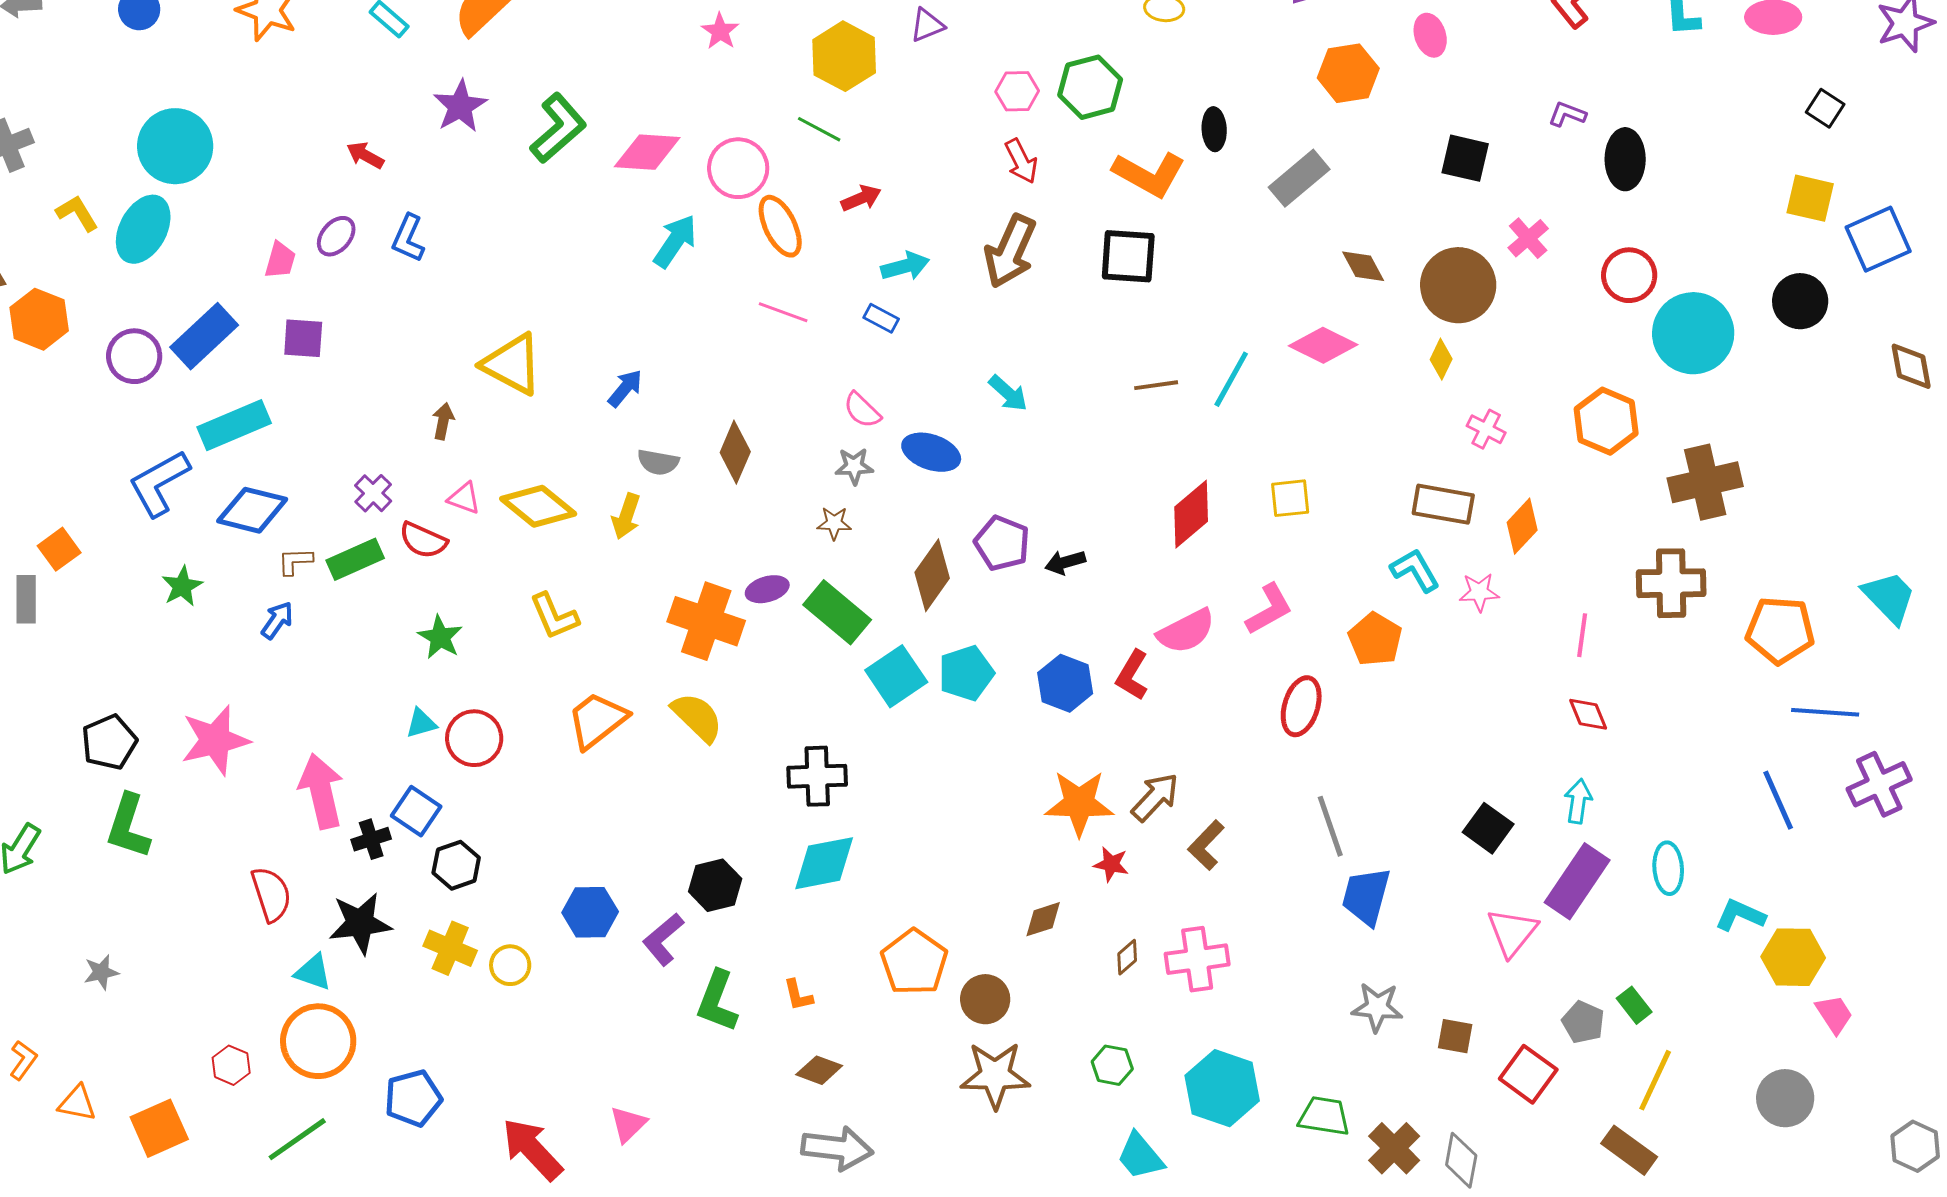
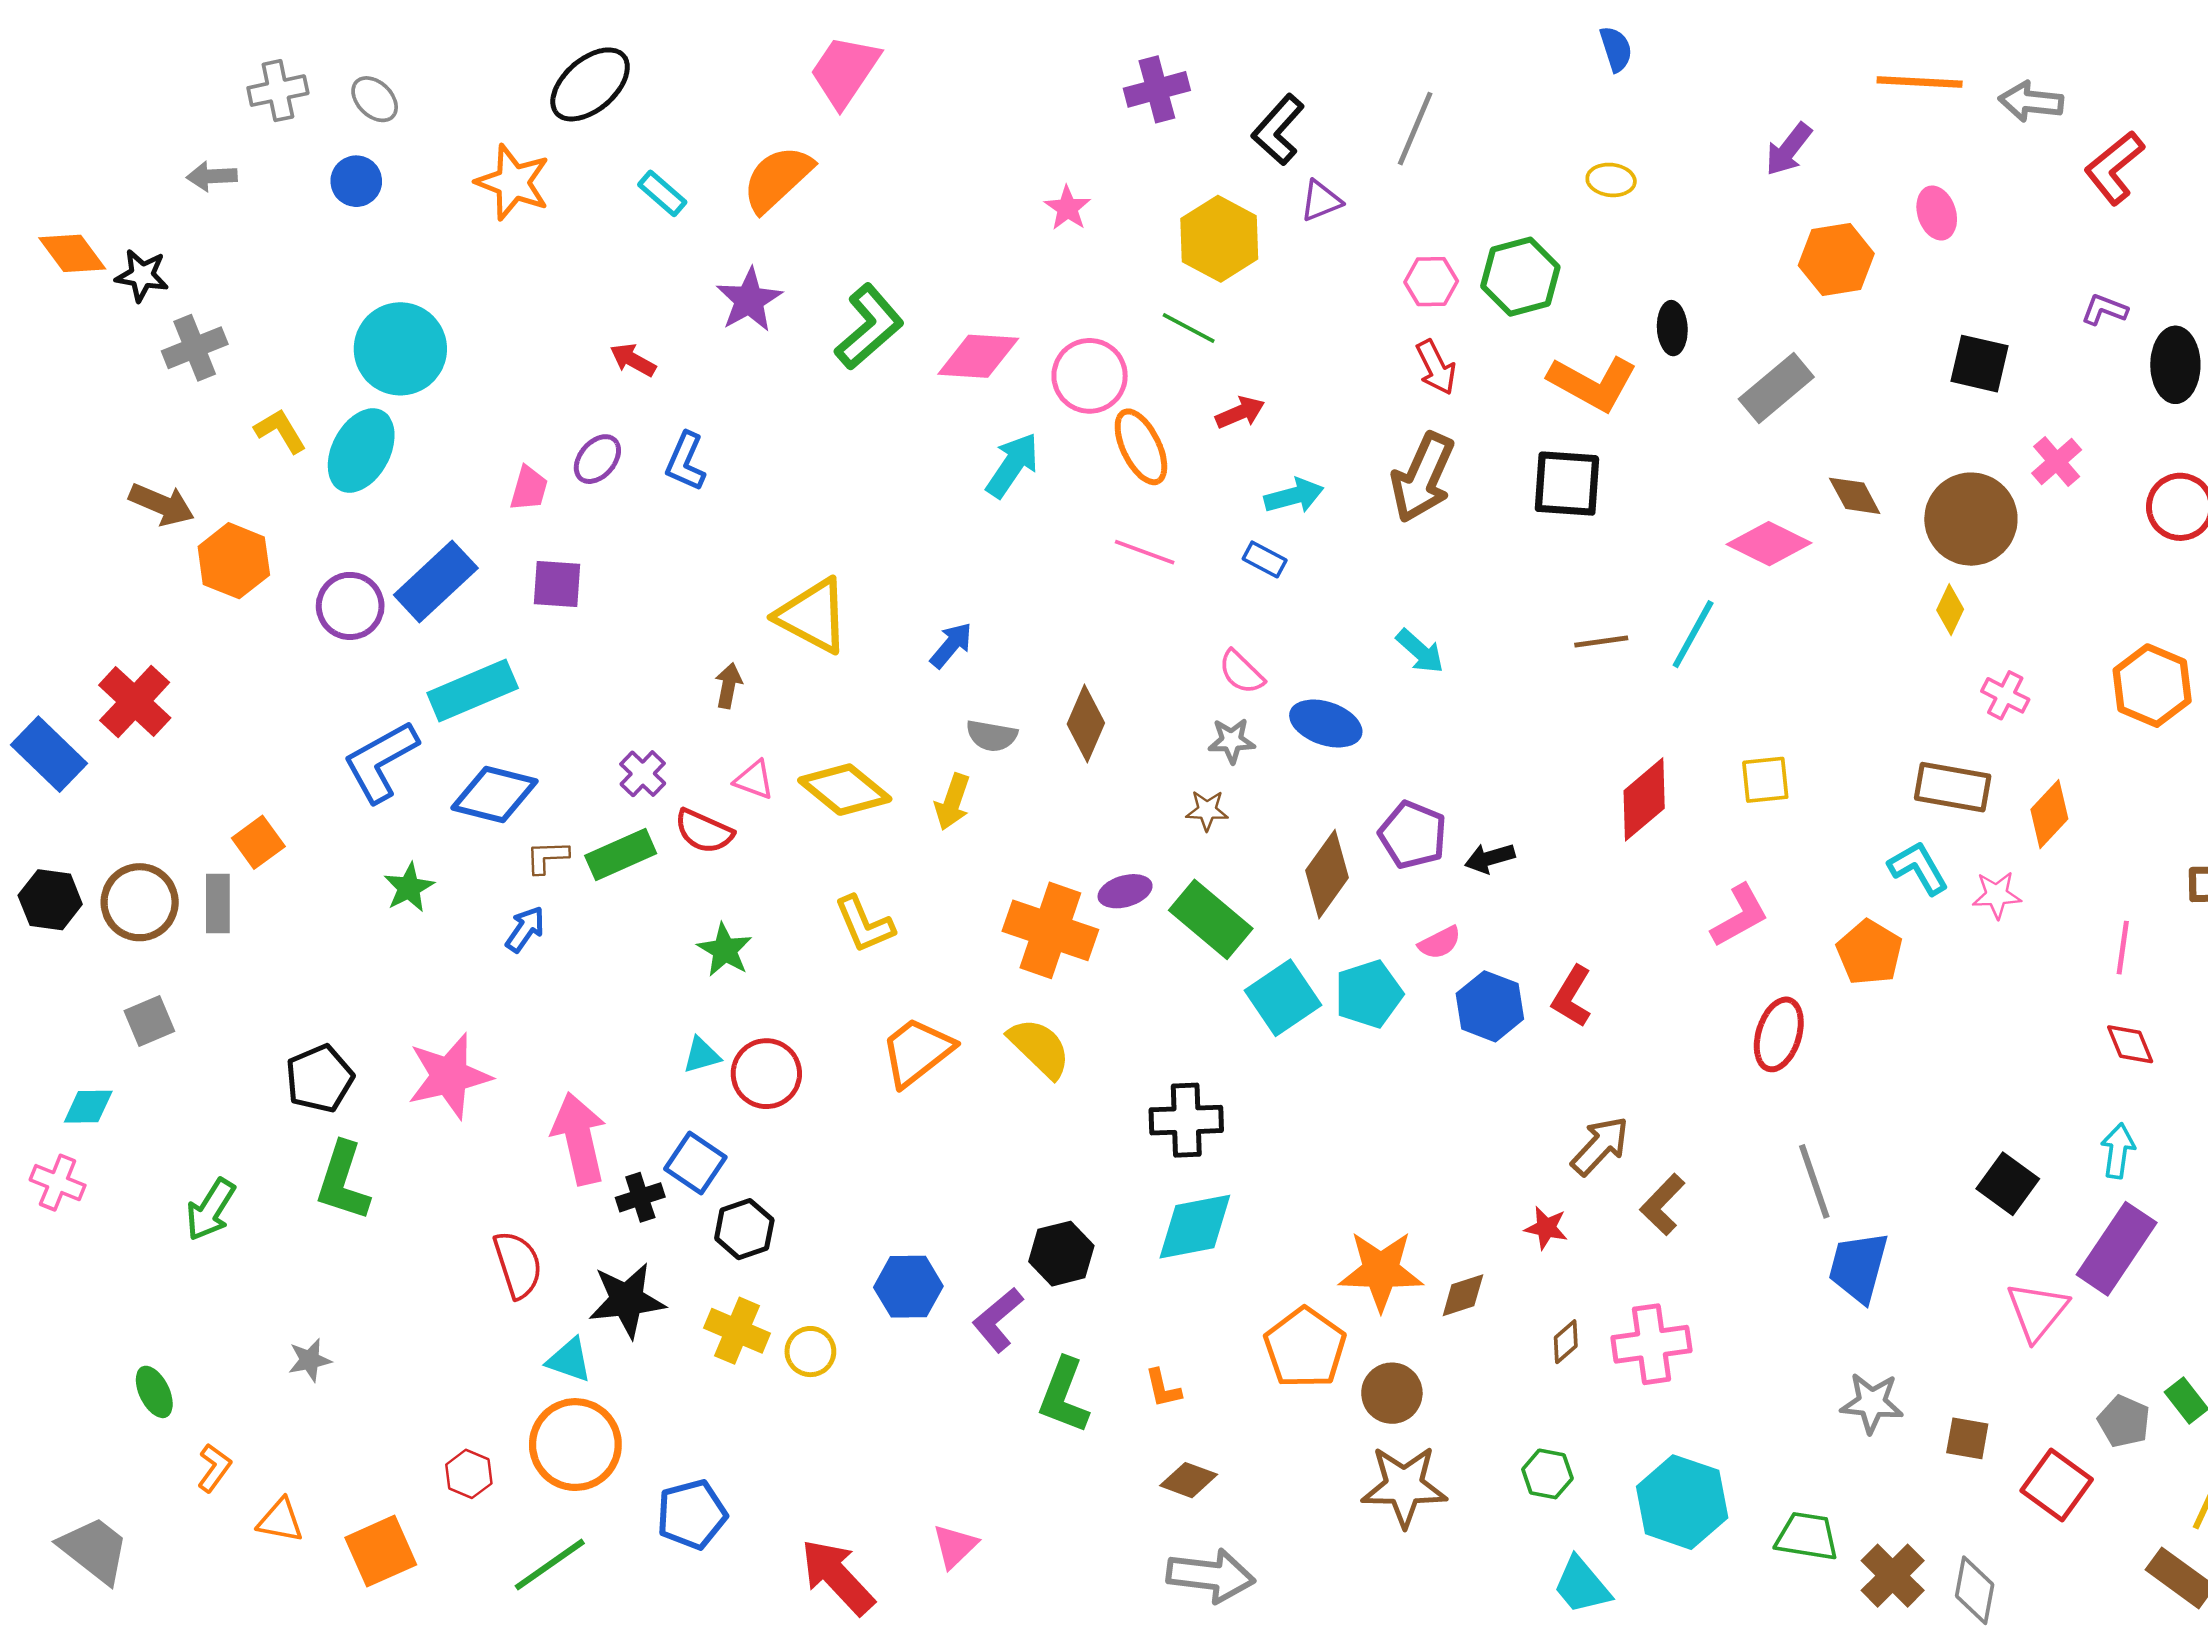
pink diamond: (1323, 345) -> (1769, 544), moved
pink semicircle: (1186, 631) -> (1440, 943), moved, size x0.6
orange star: (1079, 803) -> (1381, 1271), moved

